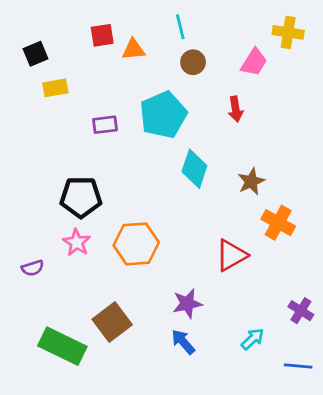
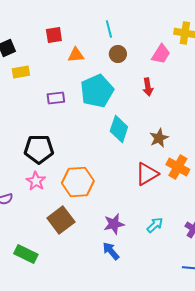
orange triangle: (133, 49) -> (76, 55), moved
red triangle: (231, 255) -> (147, 174), moved
brown square: (112, 322) -> (61, 220), moved
cyan arrow: (253, 339) -> (155, 225), moved
green rectangle: (62, 346) -> (26, 254), size x0.7

